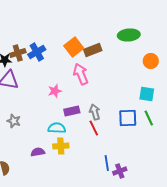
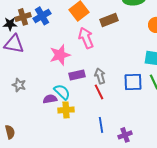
brown rectangle: (93, 50) -> (109, 20), moved
pink star: (55, 91) -> (60, 55), size x1.5
cyan semicircle: (57, 128) -> (62, 92), turned 42
purple semicircle: (38, 152) -> (50, 99), moved
blue line: (107, 163) -> (101, 125), moved

